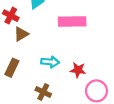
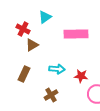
brown cross: (43, 92) -> (51, 95), turned 32

